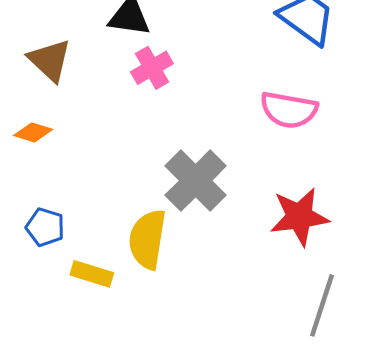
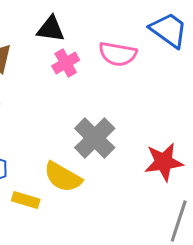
pink semicircle: (289, 110) -> (118, 54), moved
yellow semicircle: (147, 239) -> (63, 177), turned -69

